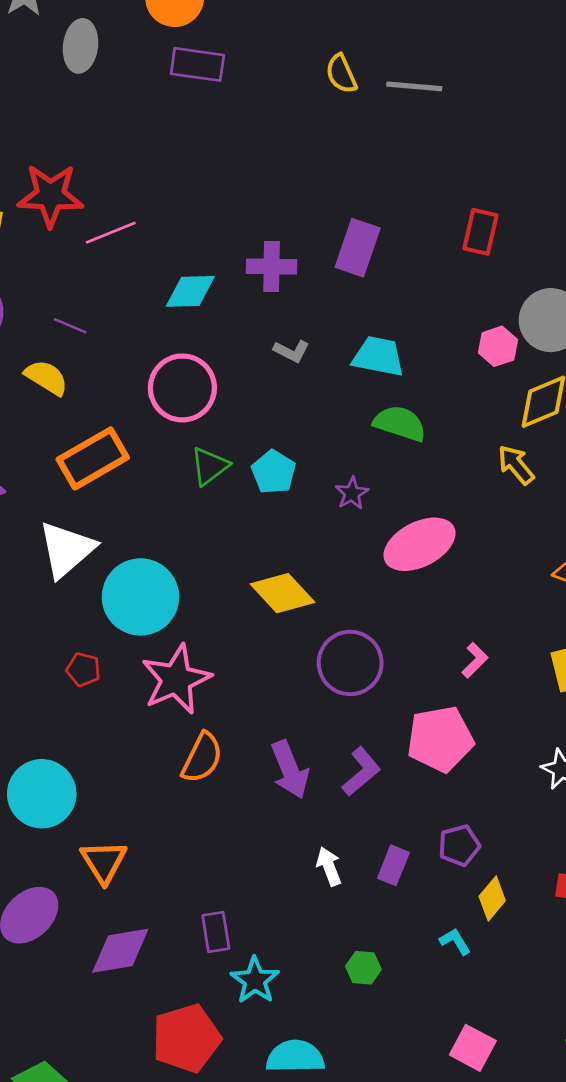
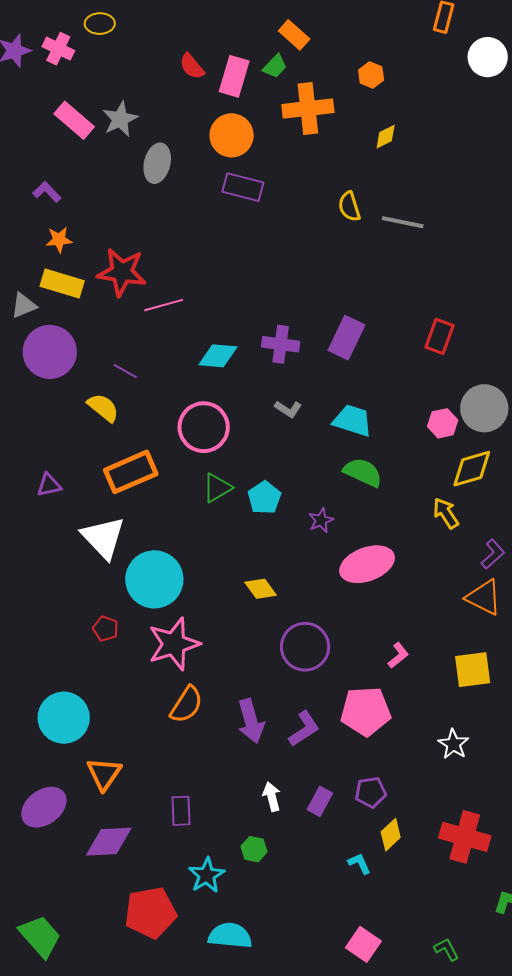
white triangle: (67, 549) -> (103, 538), turned -39
yellow diamond: (282, 593) -> (261, 589), size x0.7
purple rectangle: (216, 932) -> (181, 811), moved
green hexagon: (363, 968) -> (254, 849), moved

